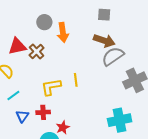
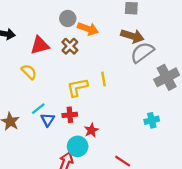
orange arrow: (63, 32) -> (88, 29), turned -60
brown cross: (37, 52) -> (70, 46), moved
cyan line: (13, 96) -> (38, 109), moved
cyan cross: (120, 120) -> (152, 120), size x0.6

